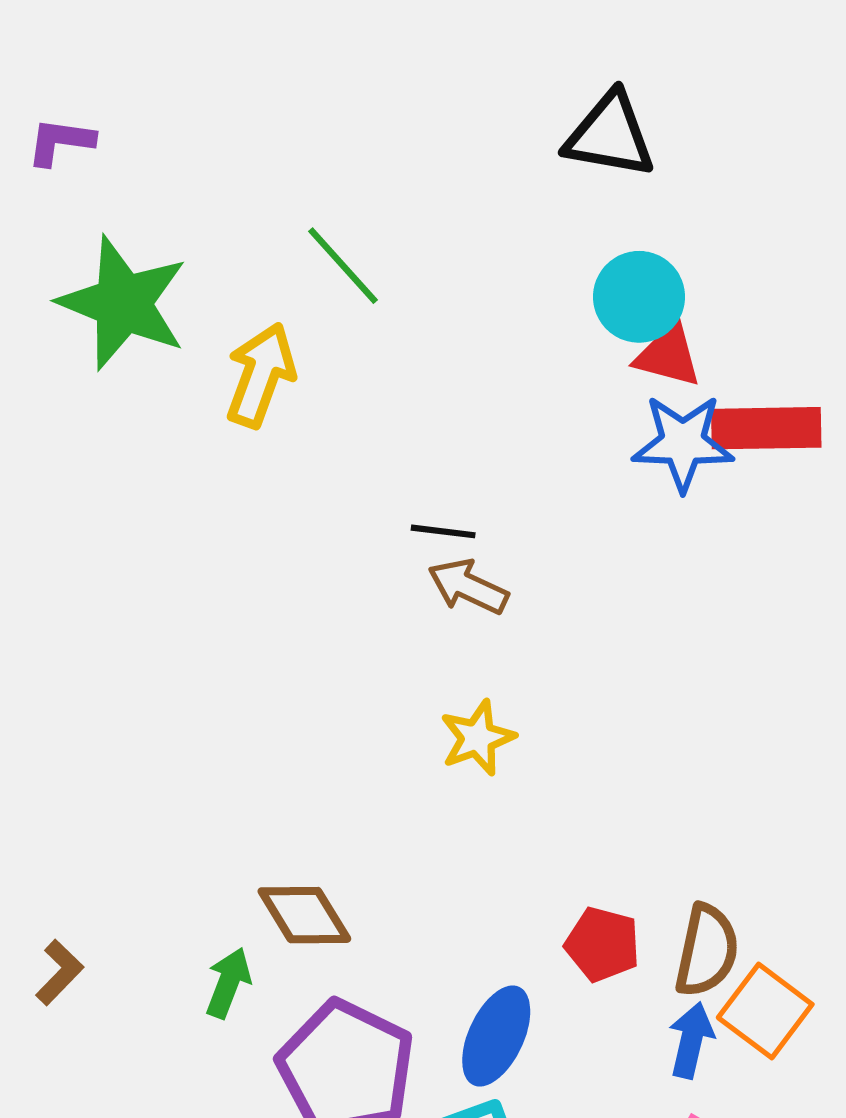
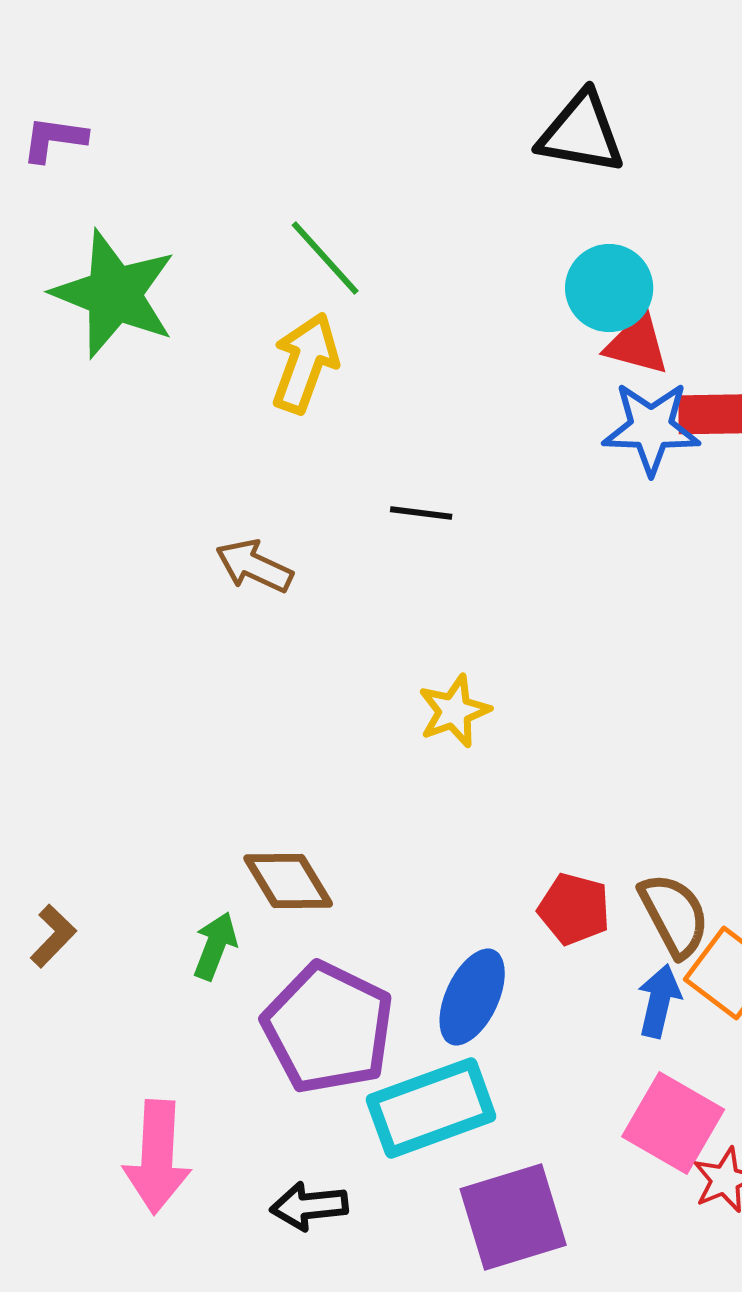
yellow arrow: (261, 375) -> (305, 363), moved
brown arrow: (468, 587) -> (254, 566), moved
brown semicircle: (707, 951) -> (674, 915), turned -40

